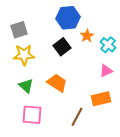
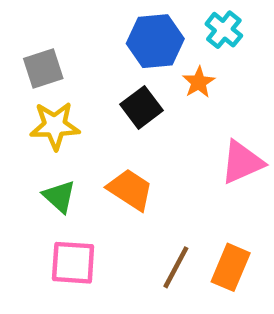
cyan cross: (108, 45) -> (224, 30), moved
pink triangle: (106, 71) -> (242, 162), size x1.5
orange rectangle: (101, 99) -> (231, 267), moved, turned -54

